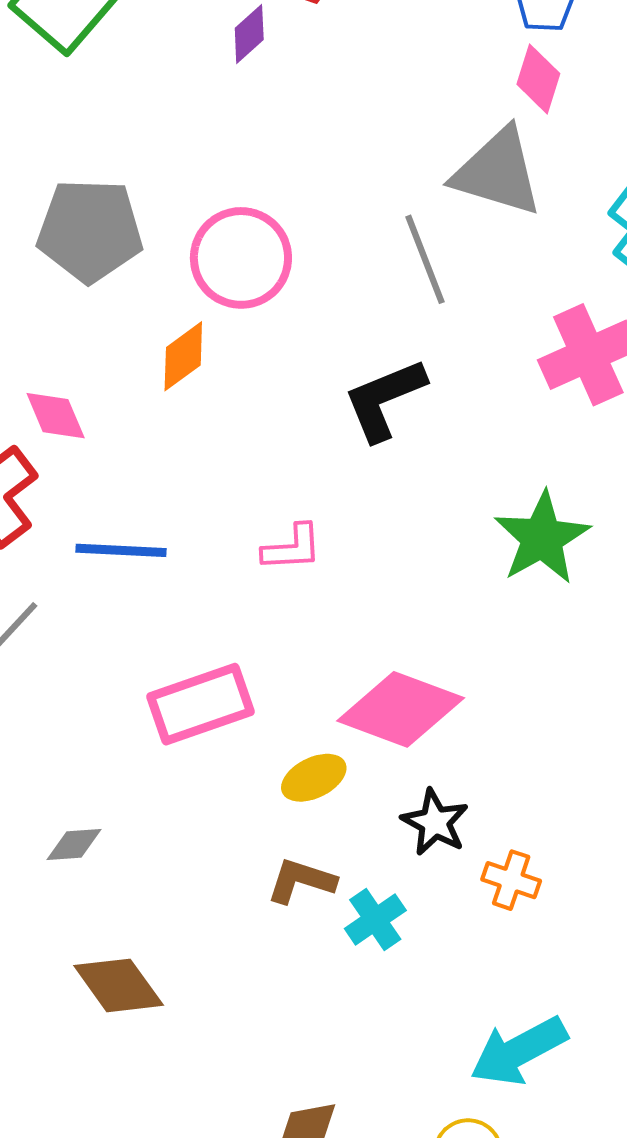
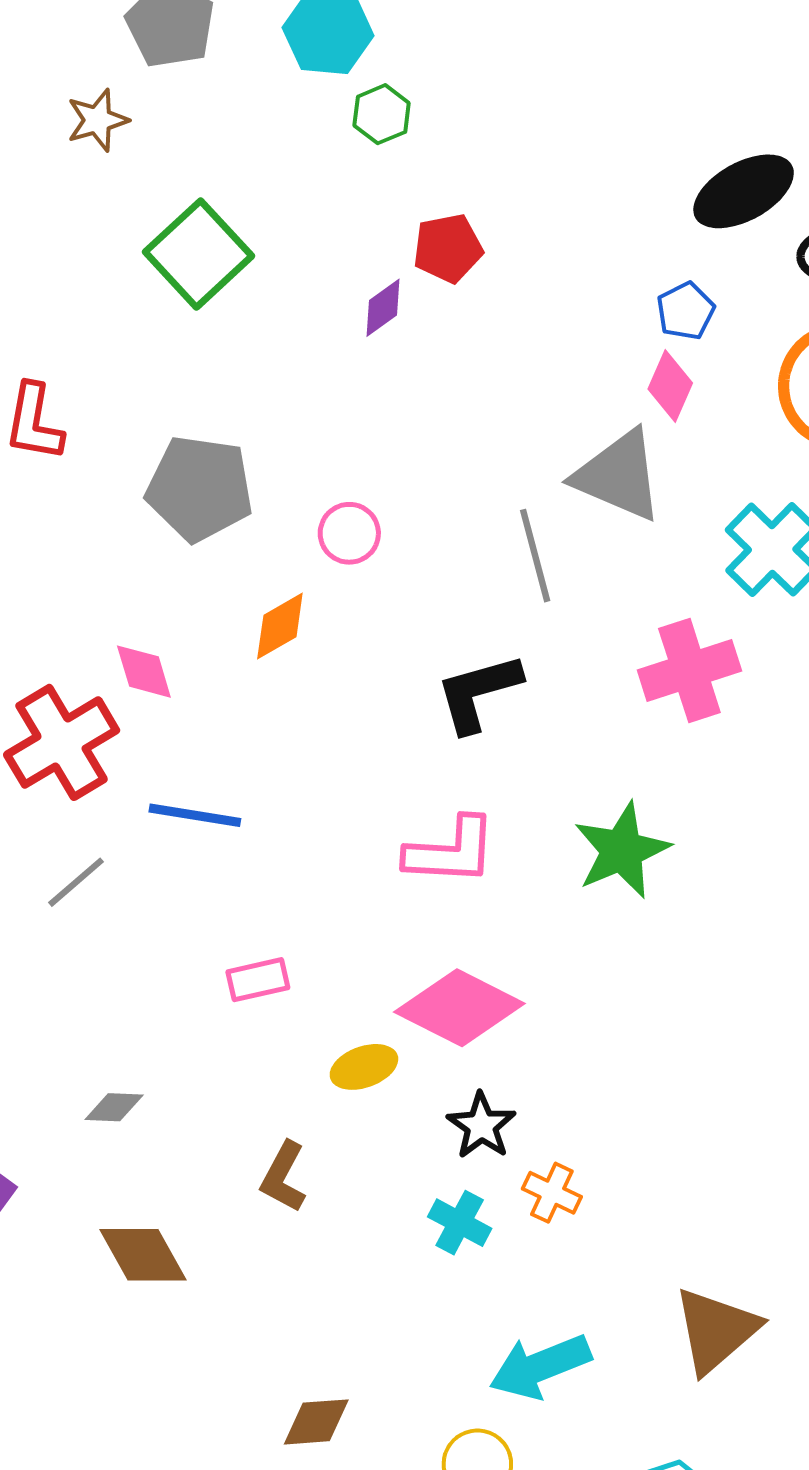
pink circle: (241, 258) -> (349, 533), size x0.6
pink L-shape: (292, 548) -> (451, 851), moved, size x1.5
pink rectangle: (201, 704) -> (258, 980), size x0.6
brown L-shape: (301, 881) -> (283, 1177), moved, turned -86
cyan cross: (375, 920) -> (460, 1223), moved, turned -34

